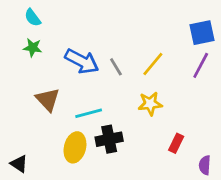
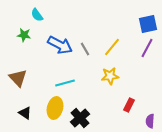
cyan semicircle: (33, 18) -> (37, 15), moved
brown triangle: (48, 100) -> (18, 78), moved
black cross: (109, 139) -> (80, 118), moved, turned -30
black triangle: (19, 164) -> (25, 113), moved

